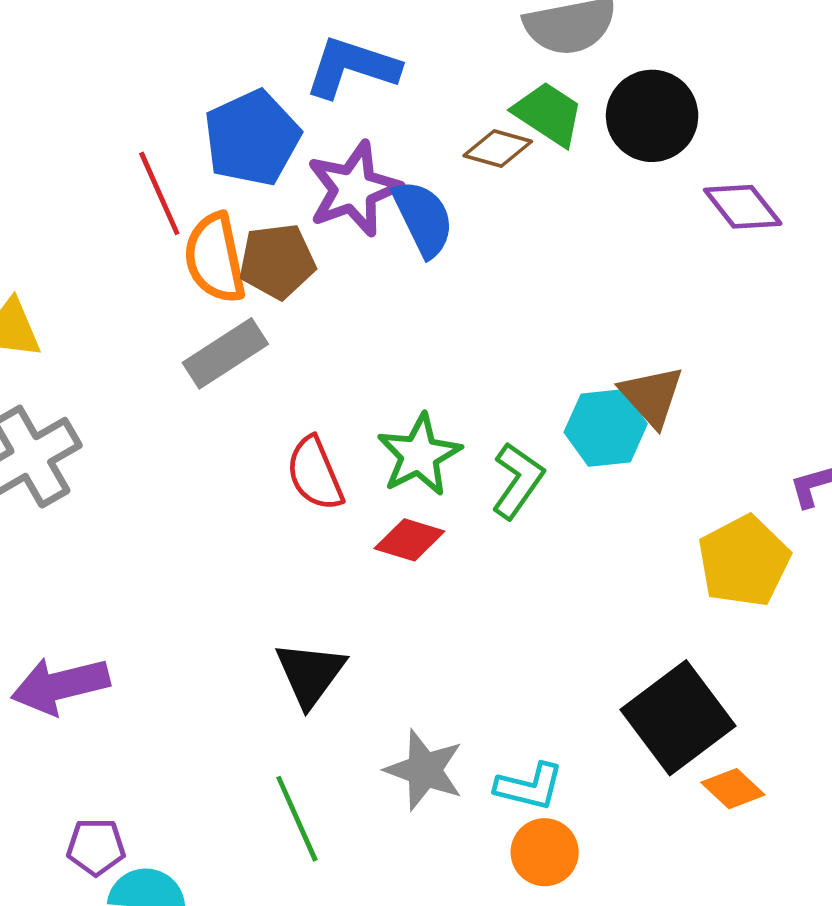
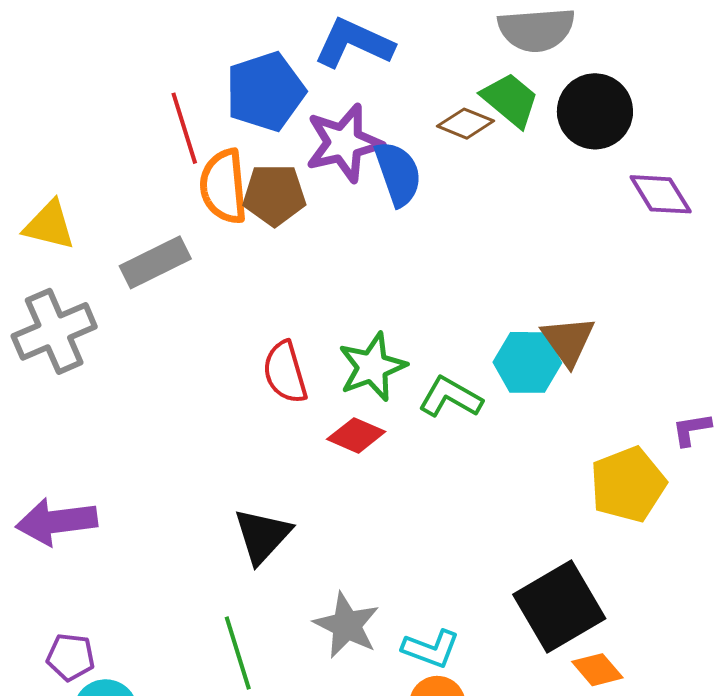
gray rectangle: (225, 353) -> (155, 262), moved
green L-shape: (518, 481) -> (450, 397), turned -102

